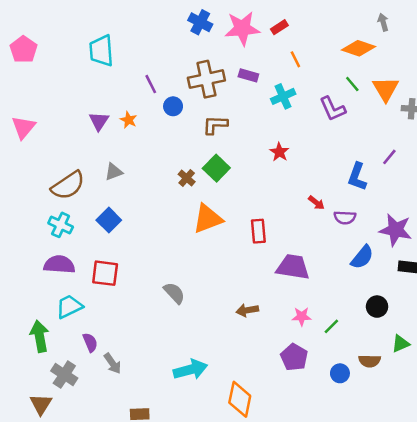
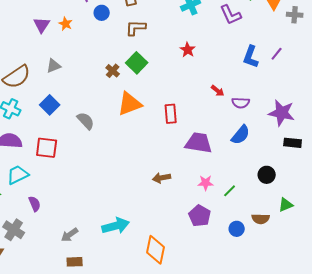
blue L-shape: (357, 177) -> (251, 57), moved
blue semicircle: (362, 257) -> (241, 135), moved
gray semicircle: (174, 293) -> (86, 121), moved
gray arrow: (112, 363) -> (70, 235), moved, turned 90

